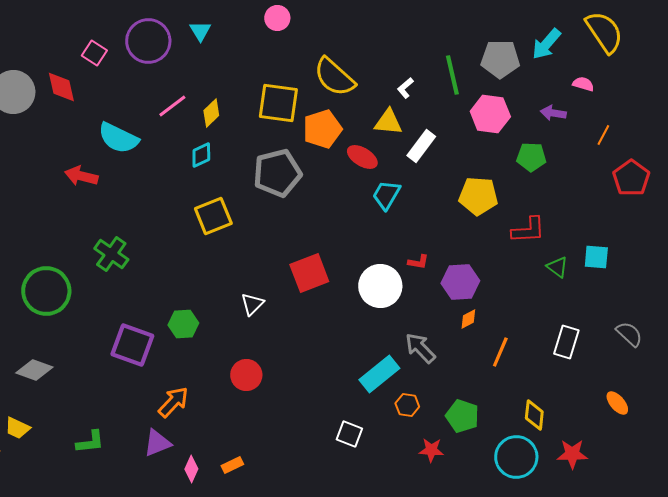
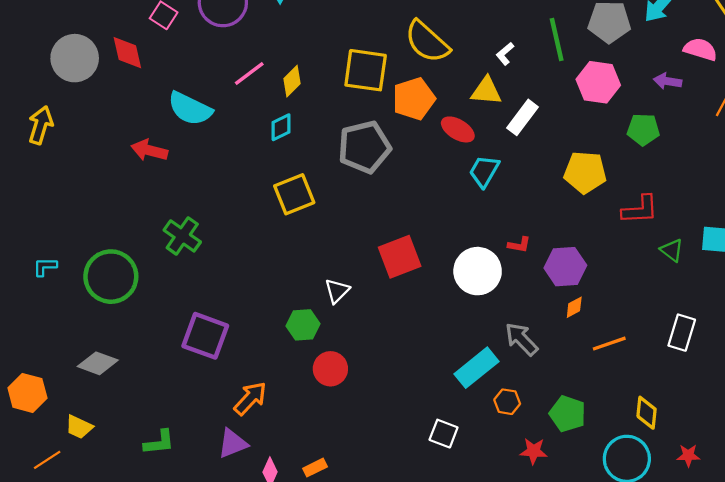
pink semicircle: (583, 84) -> (700, 49), size x1.4
green hexagon: (183, 324) -> (303, 325), moved
orange line: (500, 352) -> (609, 344), turned 48
red star: (572, 454) -> (688, 456), size x0.7

